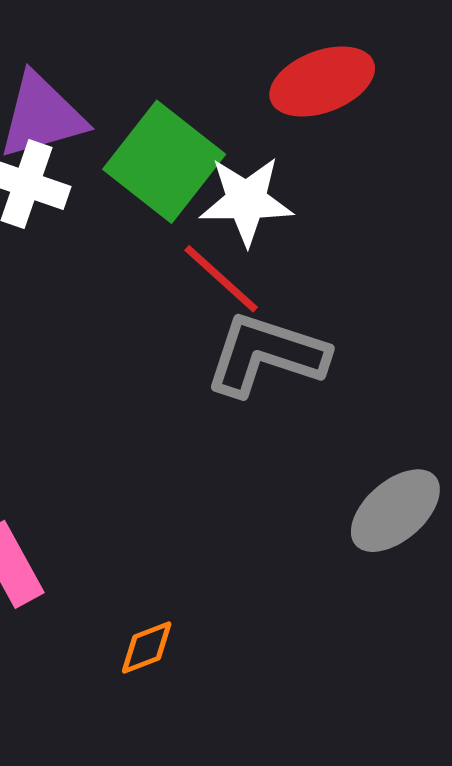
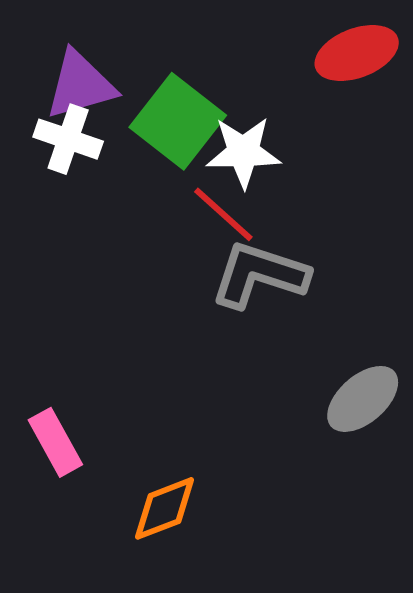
red ellipse: (322, 81) -> (357, 53), moved
orange diamond: (147, 648) -> (165, 508), size x1.5

